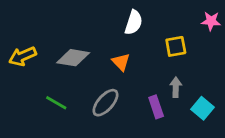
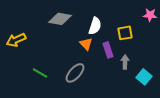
white semicircle: (134, 23) -> (95, 26), moved
gray diamond: (73, 58) -> (60, 19), moved
purple rectangle: (156, 107) -> (108, 50), moved

